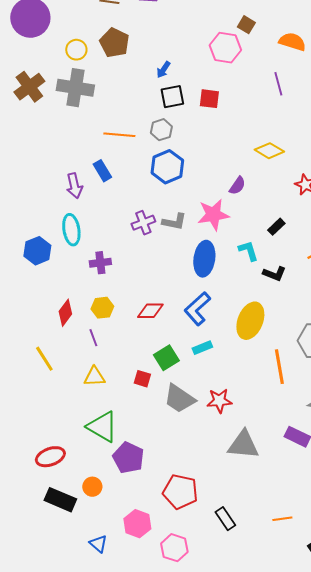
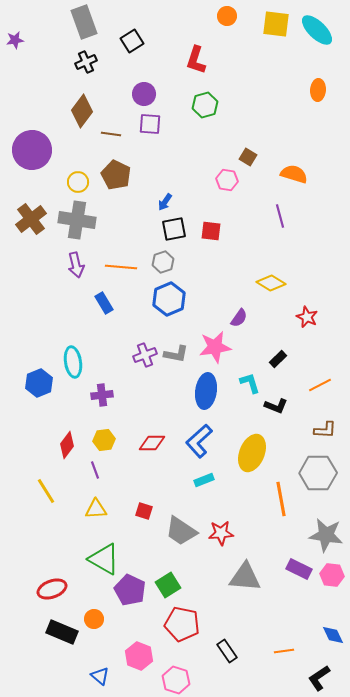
pink hexagon: (225, 48) -> (227, 180), size x0.7
purple arrow: (74, 186) -> (76, 265), moved
green square: (166, 358) -> (168, 585), moved

